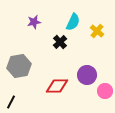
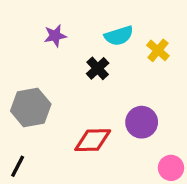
cyan semicircle: (73, 22) -> (119, 36), turned 48
pink circle: (105, 91) -> (171, 168), moved

